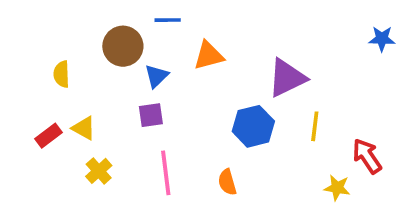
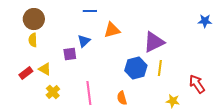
brown circle: (123, 46) -> (34, 19), moved
purple square: (151, 115) -> (70, 54), moved
yellow line: (315, 126) -> (160, 68), moved
yellow star: (337, 188) -> (173, 101), moved

